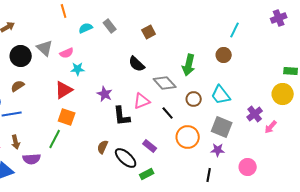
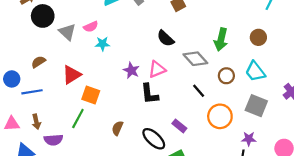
gray triangle: (45, 48) -> (67, 32), moved
brown circle: (224, 55) -> (258, 37), moved
black circle: (21, 56) -> (43, 16), moved
red triangle: (64, 90) -> (72, 75), moved
pink triangle: (142, 101) -> (157, 69), moved
brown semicircle: (103, 147) -> (117, 128), moved
purple star: (218, 150) -> (249, 139), moved

